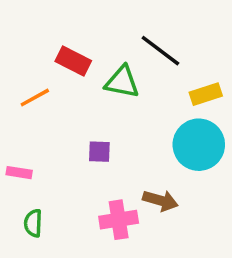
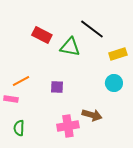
orange line: (35, 98) -> (21, 81), moved
cyan circle: (199, 145) -> (114, 83), size x0.6

